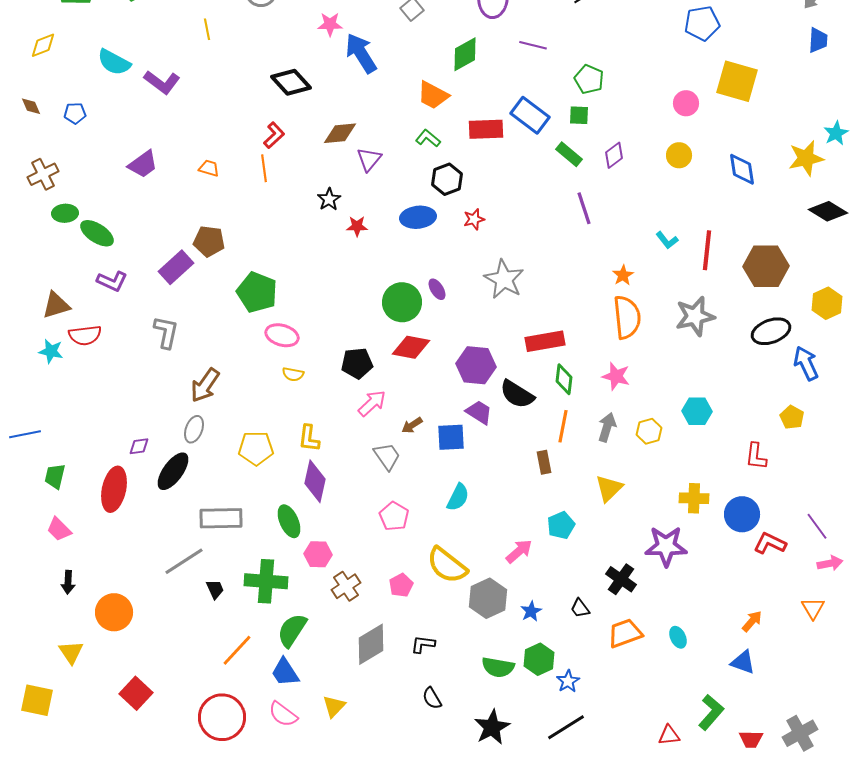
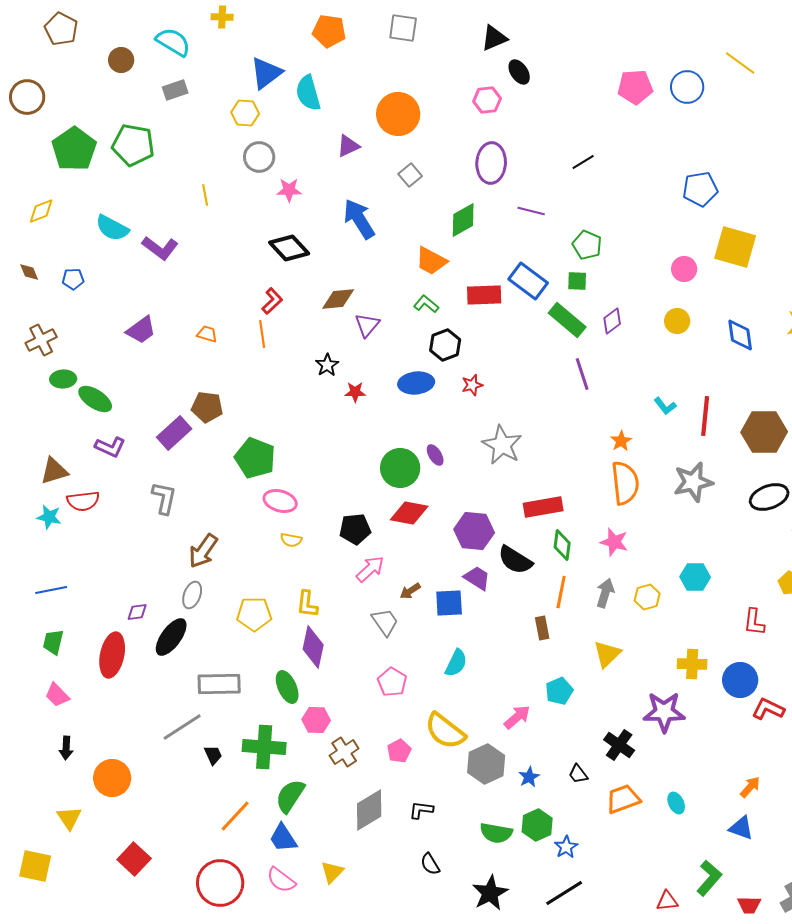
pink star: (330, 24) -> (289, 190), moved
green rectangle: (569, 154) -> (567, 320), size x1.4
blue line: (25, 434) -> (51, 590), moved

